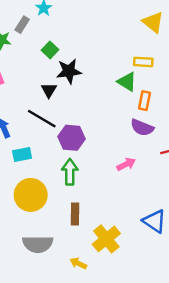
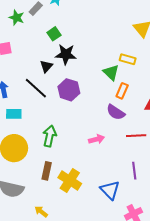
purple hexagon: (71, 138) -> (69, 90), moved
yellow cross: (106, 239) -> (70, 181), moved, turned -30

